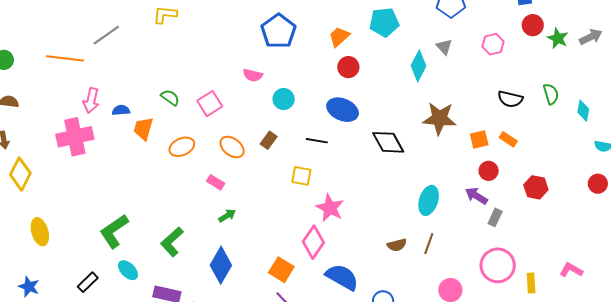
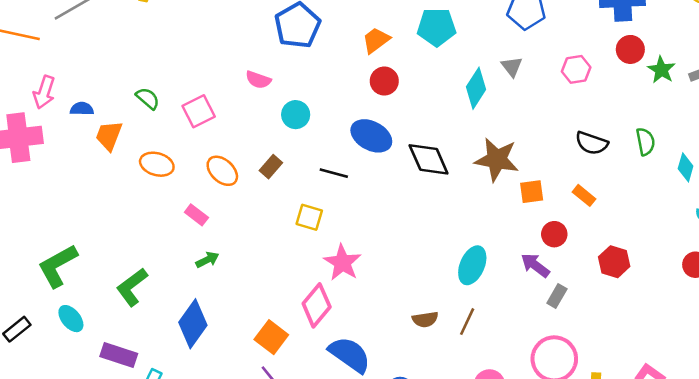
orange square: (479, 139) -> (532, 192), moved
black diamond: (388, 142) -> (429, 159), moved
orange ellipse: (182, 147) -> (157, 164), turned 35

